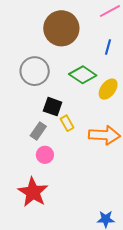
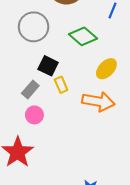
yellow ellipse: (108, 89) -> (106, 69), moved

